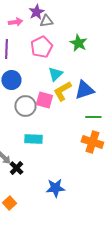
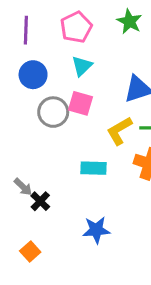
cyan triangle: (55, 74) -> (82, 66), moved
yellow L-shape: (62, 91) -> (119, 131), moved
cyan rectangle: (33, 139) -> (93, 168), moved

